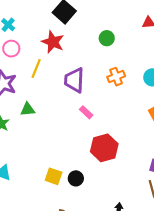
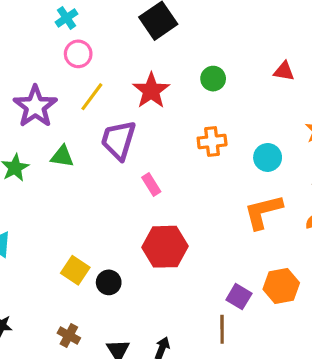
red star: (53, 42) -> (151, 91), moved
pink circle: (11, 49) -> (78, 54), moved
purple trapezoid: (74, 80) -> (118, 140), moved

